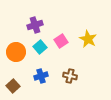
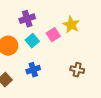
yellow star: (88, 39) -> (71, 25), moved
brown cross: (70, 76) -> (77, 70), moved

